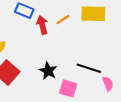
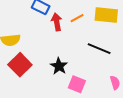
black line: (89, 68) -> (99, 49), moved

